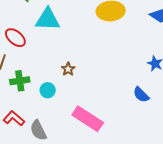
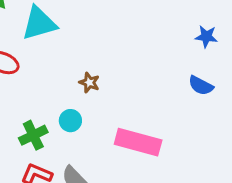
green cross: (20, 81) -> (33, 135), moved

